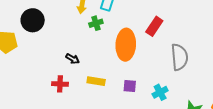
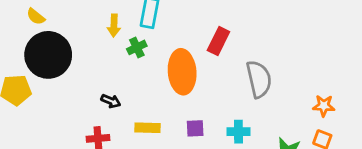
black circle: (33, 20) -> (48, 55), size x1.4
cyan cross: (160, 92) -> (238, 132), turned 35

